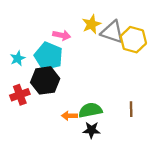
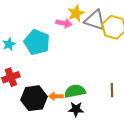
pink arrow: (62, 35) -> (64, 23), moved
black hexagon: (45, 80) -> (34, 98), moved

